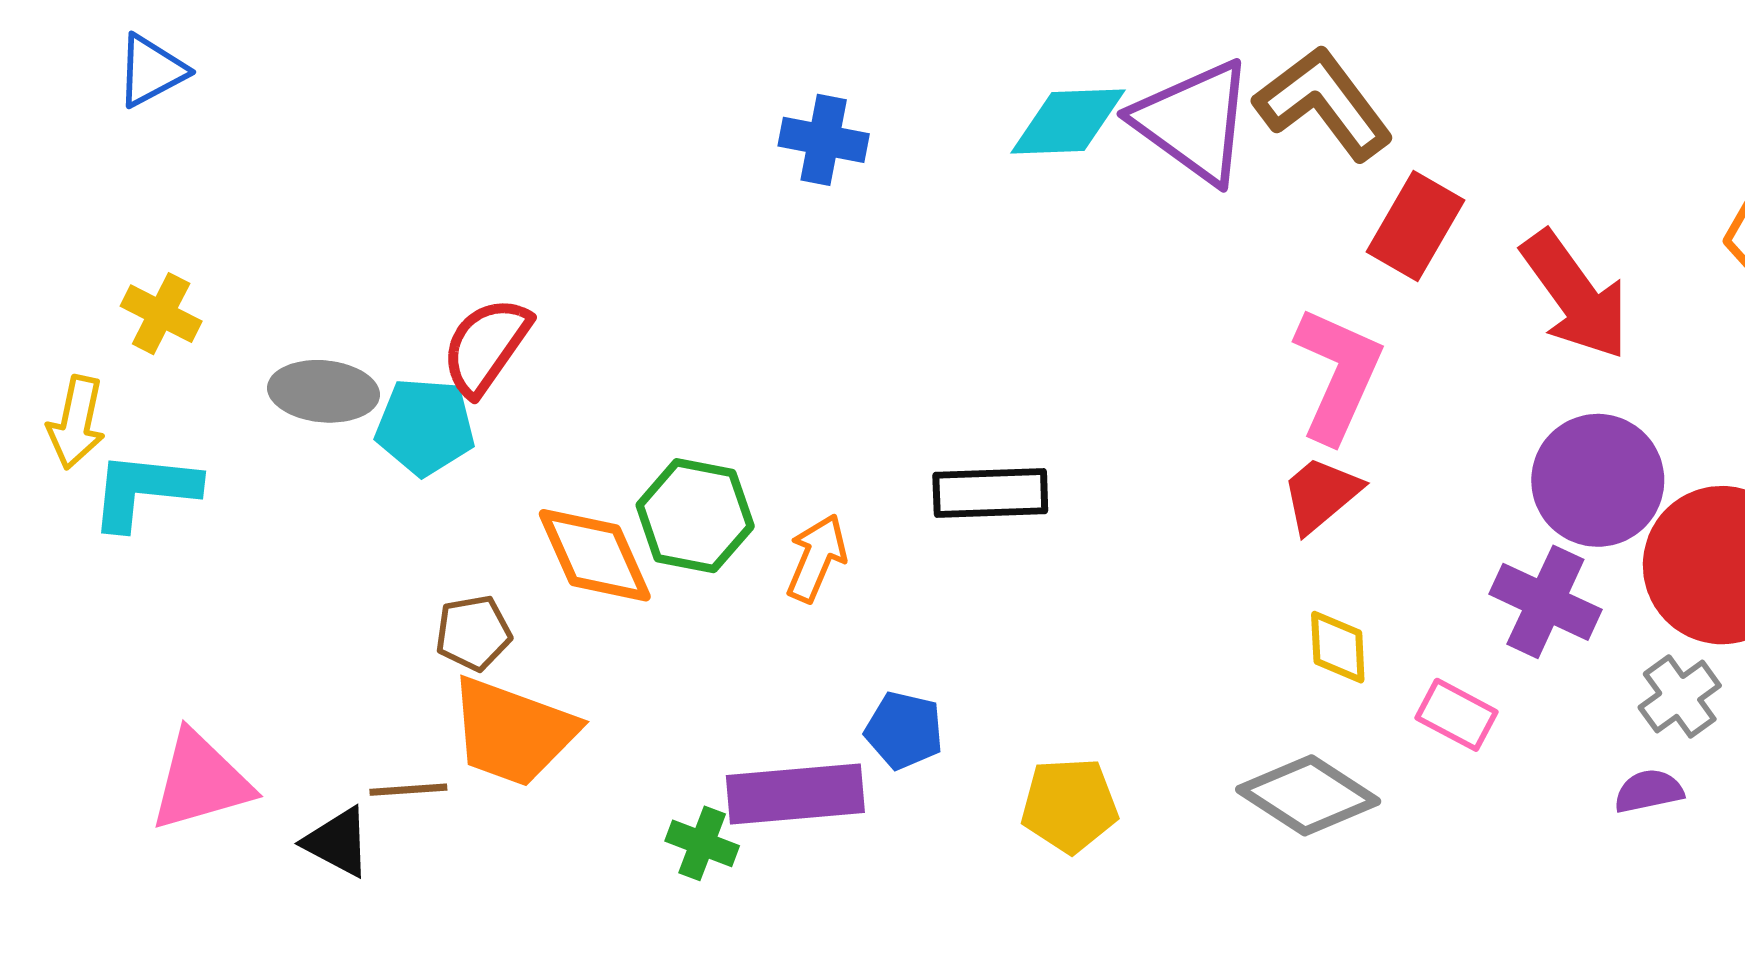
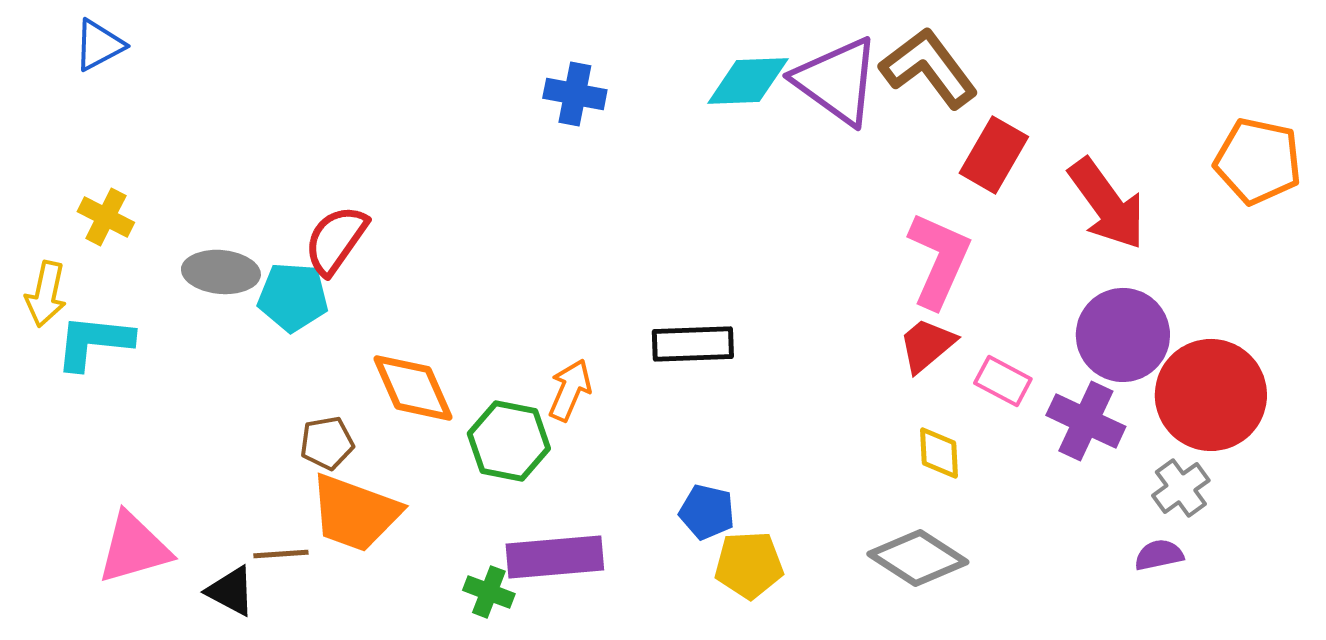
green hexagon: (695, 516) -> (509, 441), moved
pink rectangle: (1456, 715) -> (1003, 381), moved
blue pentagon: (904, 730) -> (707, 512), moved

